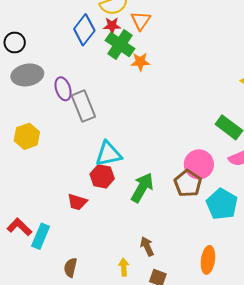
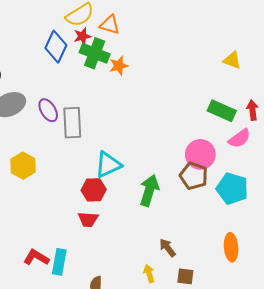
orange triangle: (141, 21) -> (110, 25), turned -35
gray rectangle: (83, 106) -> (72, 123), turned 32
red hexagon: (102, 176) -> (94, 190), moved

